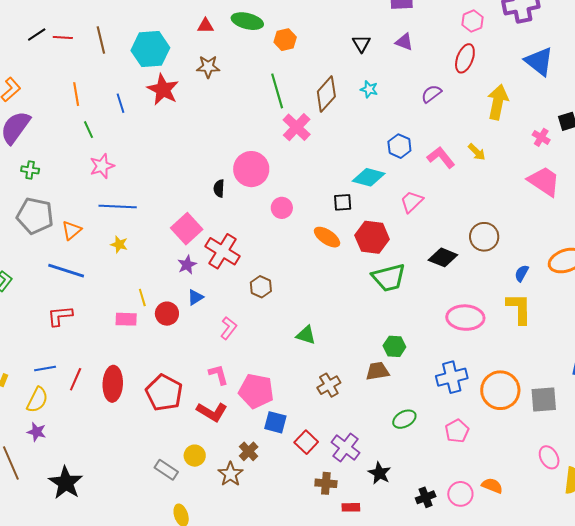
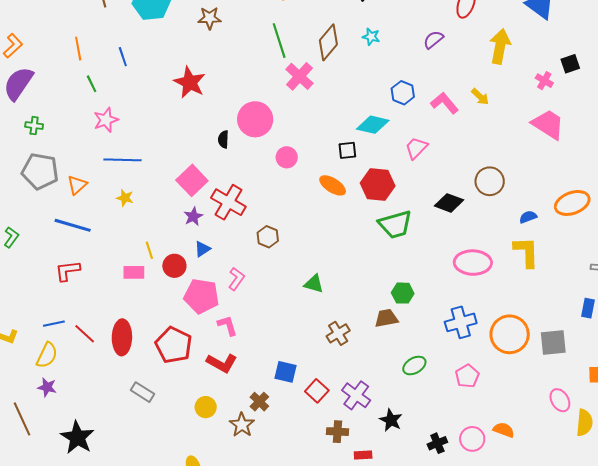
red star: (163, 90) -> (190, 82), moved
blue semicircle: (522, 273) -> (528, 217), turned 42
red line: (76, 379) -> (85, 334), turned -70
pink pentagon: (256, 391) -> (201, 296), moved
gray rectangle: (166, 470) -> (143, 392), moved

